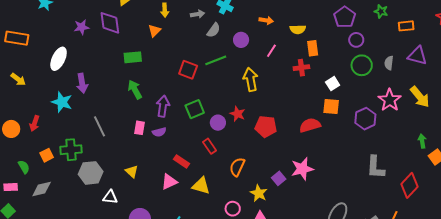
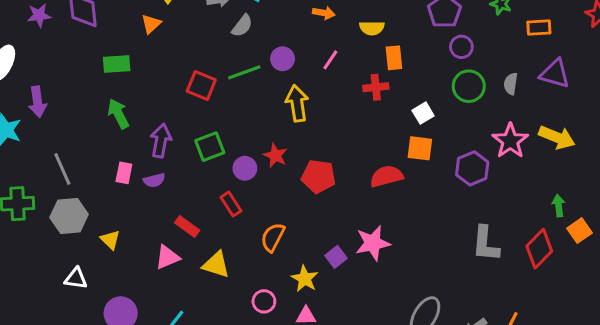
purple circle: (241, 40) -> (283, 59), moved
yellow arrow: (420, 97) -> (557, 137), turned -30
gray hexagon: (91, 173) -> (69, 216), moved
red diamond: (409, 185) -> (539, 249), moved

